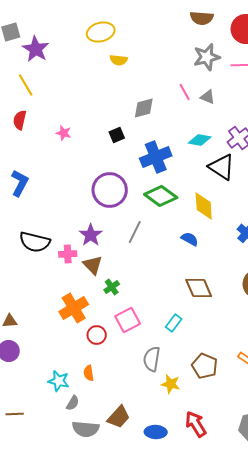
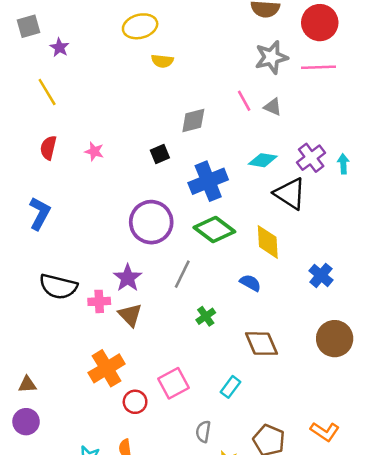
purple star: (36, 49) -> (59, 47), size x0.6
red semicircle: (20, 120) -> (48, 148), moved
green cross: (112, 287) -> (206, 316), moved
gray semicircle: (152, 359) -> (203, 432), size x0.7

